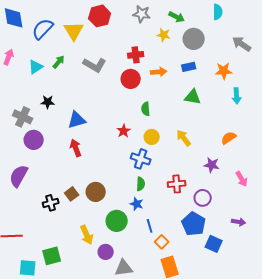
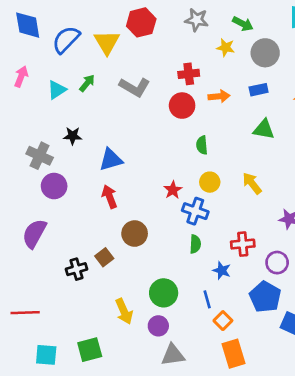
red star: (124, 131) -> (173, 190), moved
brown circle: (96, 192) -> (135, 234), moved
blue star: (137, 204) -> (222, 270), moved
purple circle: (106, 252) -> (158, 326), moved
green square: (52, 256) -> (90, 350), moved

